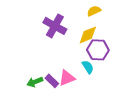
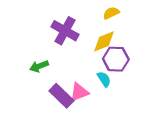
purple rectangle: (52, 81) -> (61, 96), size x1.5
green arrow: (35, 82) -> (39, 66), moved

